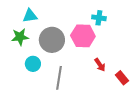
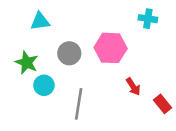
cyan cross: (99, 18) -> (148, 19), moved
green star: (20, 37) -> (27, 63), moved, turned 30
gray circle: (52, 40) -> (69, 53), size x0.7

